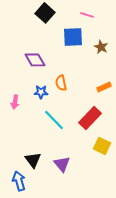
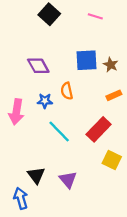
blue square: (73, 37) -> (87, 60), moved
brown star: (101, 47) -> (111, 65), moved
pink arrow: (15, 102) -> (16, 112), size x1.6

